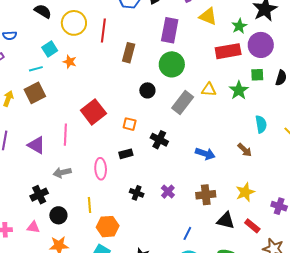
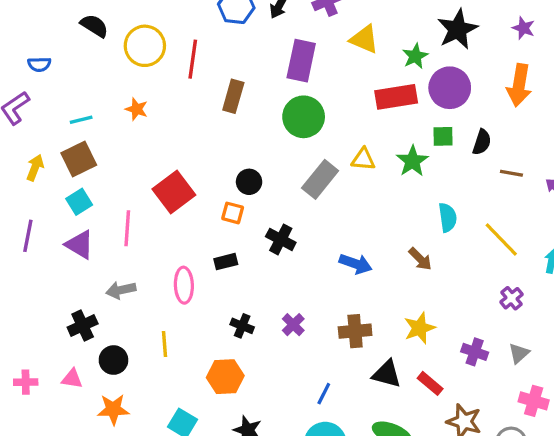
cyan square: (50, 49) -> (79, 202), moved
black circle: (147, 90) -> (249, 182), moved
orange hexagon: (108, 227) -> (225, 377), moved

